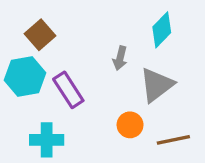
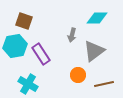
cyan diamond: (162, 30) -> (97, 18), turned 45
brown square: (40, 35) -> (24, 21), turned -30
cyan cross: (47, 140) -> (28, 84), turned 30

